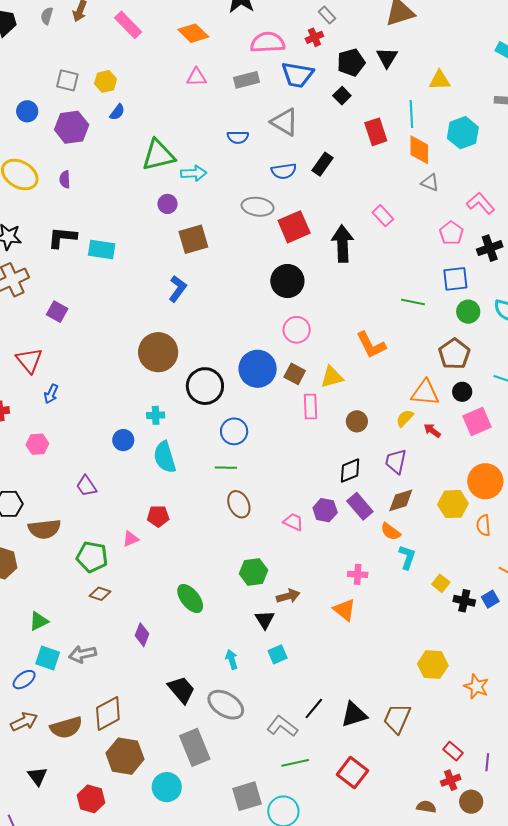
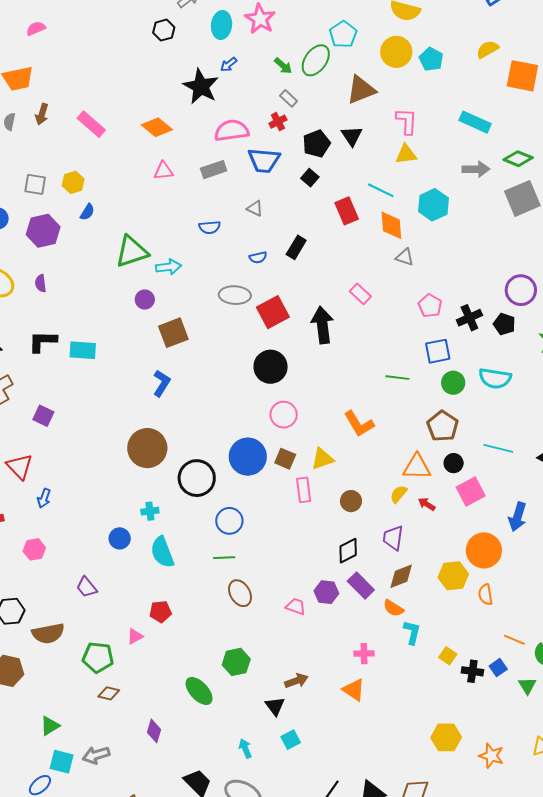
cyan line: (411, 114) -> (381, 190), turned -56
gray triangle: (285, 122) -> (255, 208), size x0.6
blue semicircle: (284, 171) -> (258, 257), size x0.7
pink L-shape: (481, 203) -> (407, 121), moved, turned 48
green hexagon: (254, 572) -> (236, 662), moved

